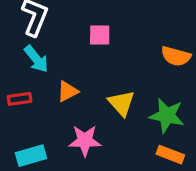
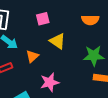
yellow triangle: (121, 103) -> (58, 41), moved

